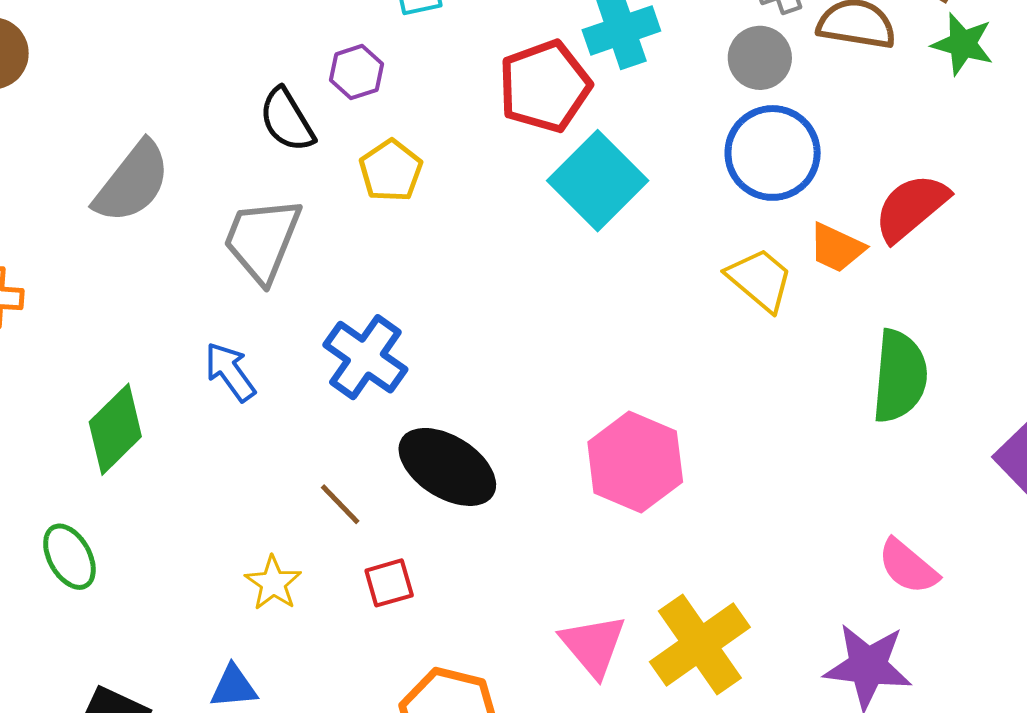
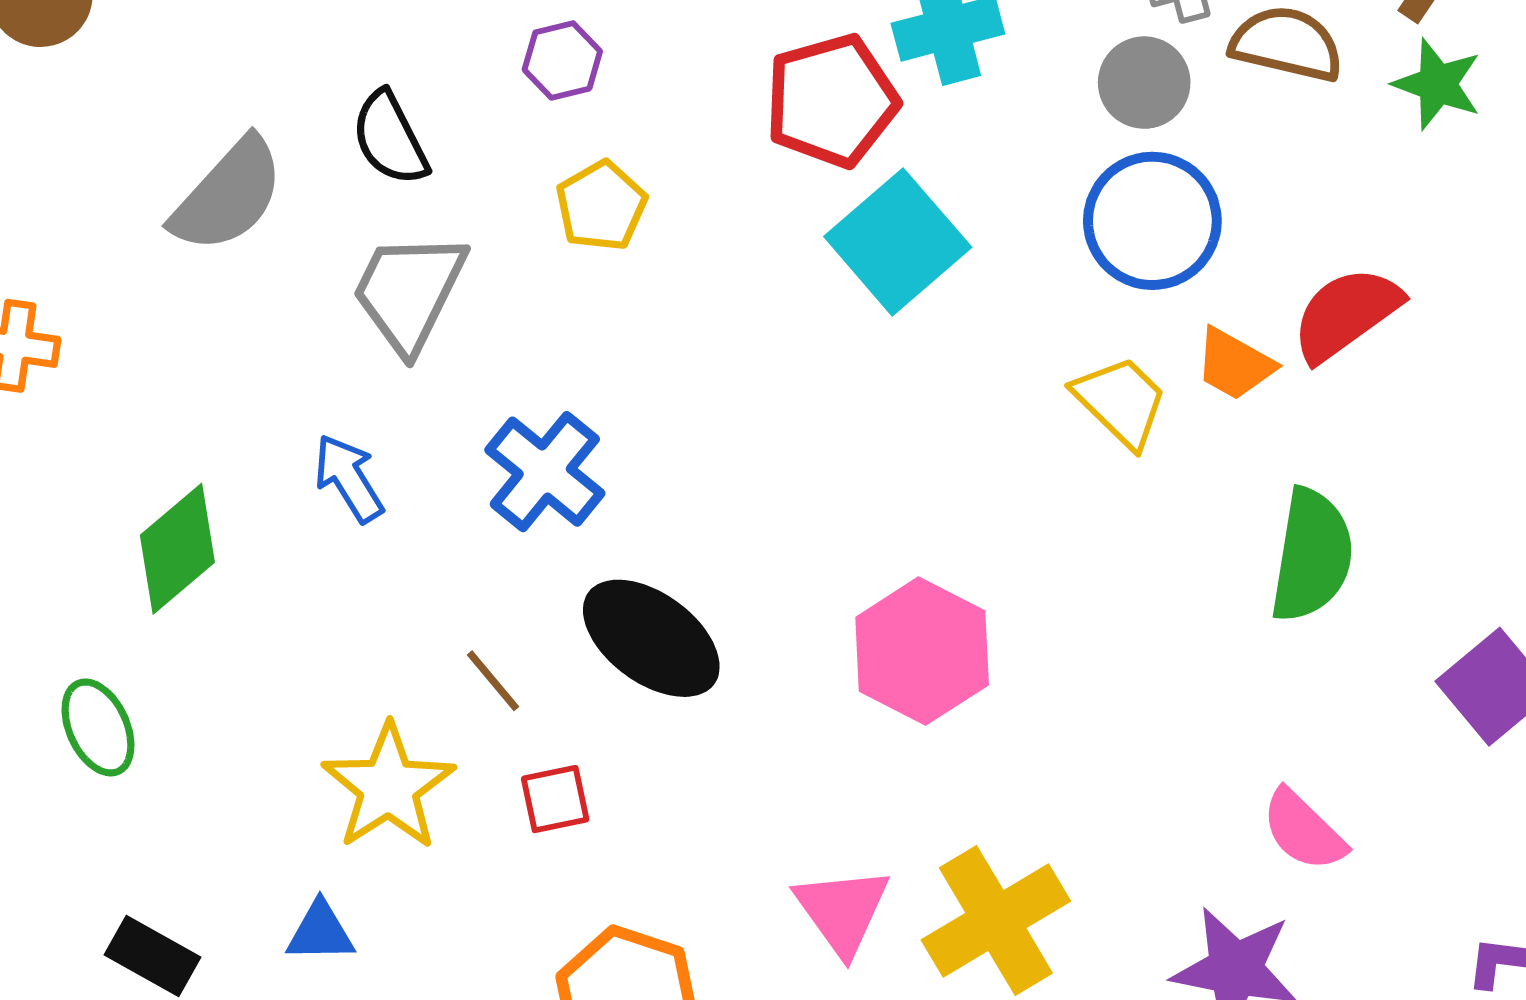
black semicircle: (287, 120) -> (390, 138), moved
yellow star: (273, 583) -> (388, 787), size x1.6

